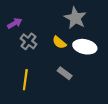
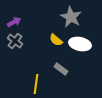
gray cross: (28, 41) -> (15, 41), moved
yellow line: (25, 80) -> (36, 84), moved

